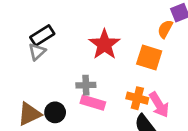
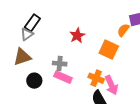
black rectangle: (42, 35) -> (32, 23), turned -30
red star: (104, 44) -> (77, 36), size x0.7
brown triangle: (29, 114) -> (22, 57), moved

